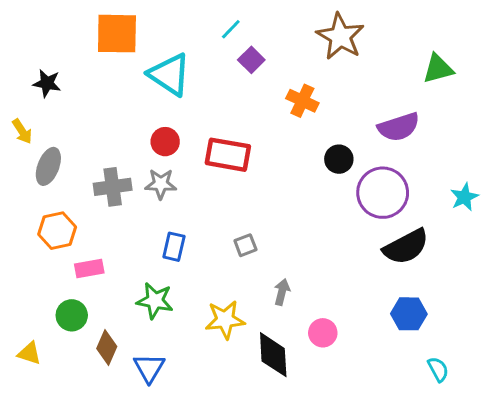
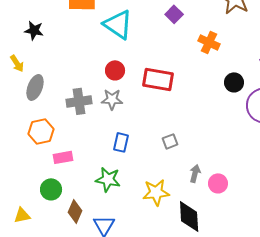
pink circle: (323, 333) -> (218, 183), moved
yellow triangle: (29, 353) -> (22, 215), turned -30

